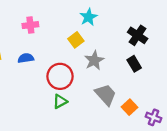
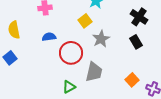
blue semicircle: (26, 58) -> (49, 37), moved
gray trapezoid: (106, 95) -> (94, 72), moved, turned 55
green triangle: (60, 101) -> (69, 87), moved

